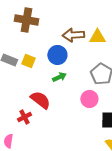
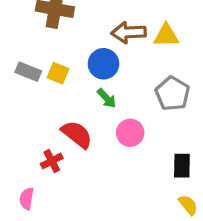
green arrow: (59, 77) -> (107, 98), turned 72
pink circle: (89, 99) -> (130, 133), moved

